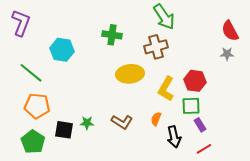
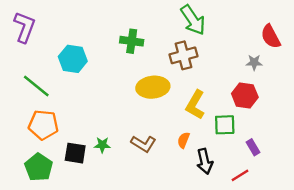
gray star: (227, 54) -> (254, 62), moved
red hexagon: (195, 81) -> (245, 95), moved
purple rectangle: (200, 125) -> (253, 147), moved

